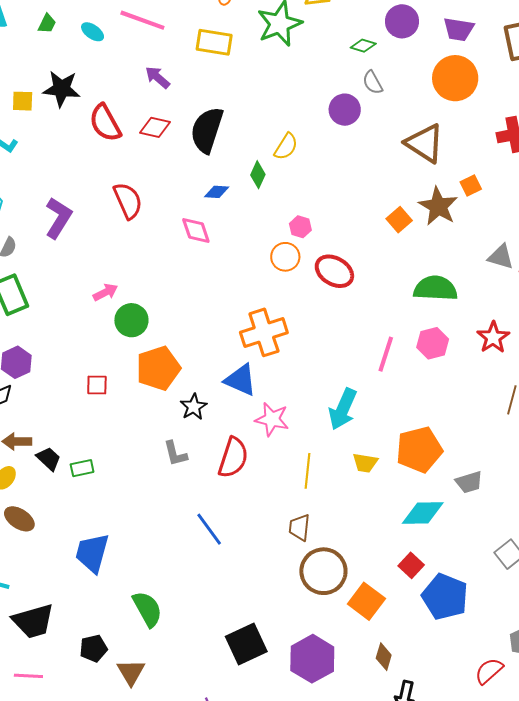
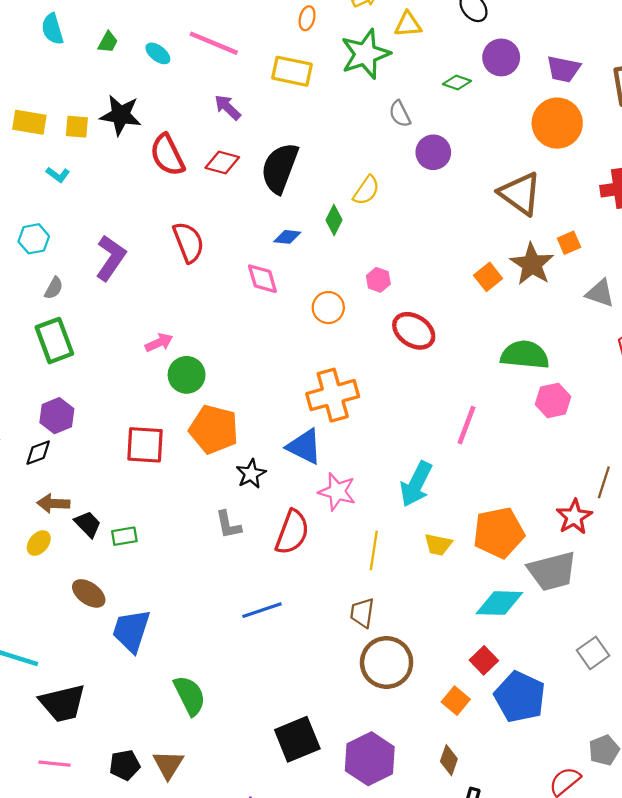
gray semicircle: (373, 82) -> (400, 114), moved
orange circle: (285, 257) -> (328, 308), moved
gray triangle: (501, 257) -> (600, 293), moved
red star: (493, 337) -> (574, 517), moved
pink hexagon: (433, 343) -> (553, 401), moved
orange pentagon: (158, 368) -> (214, 429), turned 30
red square: (97, 385) -> (145, 445), size x1.6
gray trapezoid: (469, 482) -> (552, 571), size x1.6
brown ellipse: (19, 519) -> (89, 593), moved
blue line: (209, 529) -> (262, 610), turned -75
orange square: (366, 601) -> (456, 701), moved, size x0.7
black pentagon: (94, 648) -> (125, 765), moved

